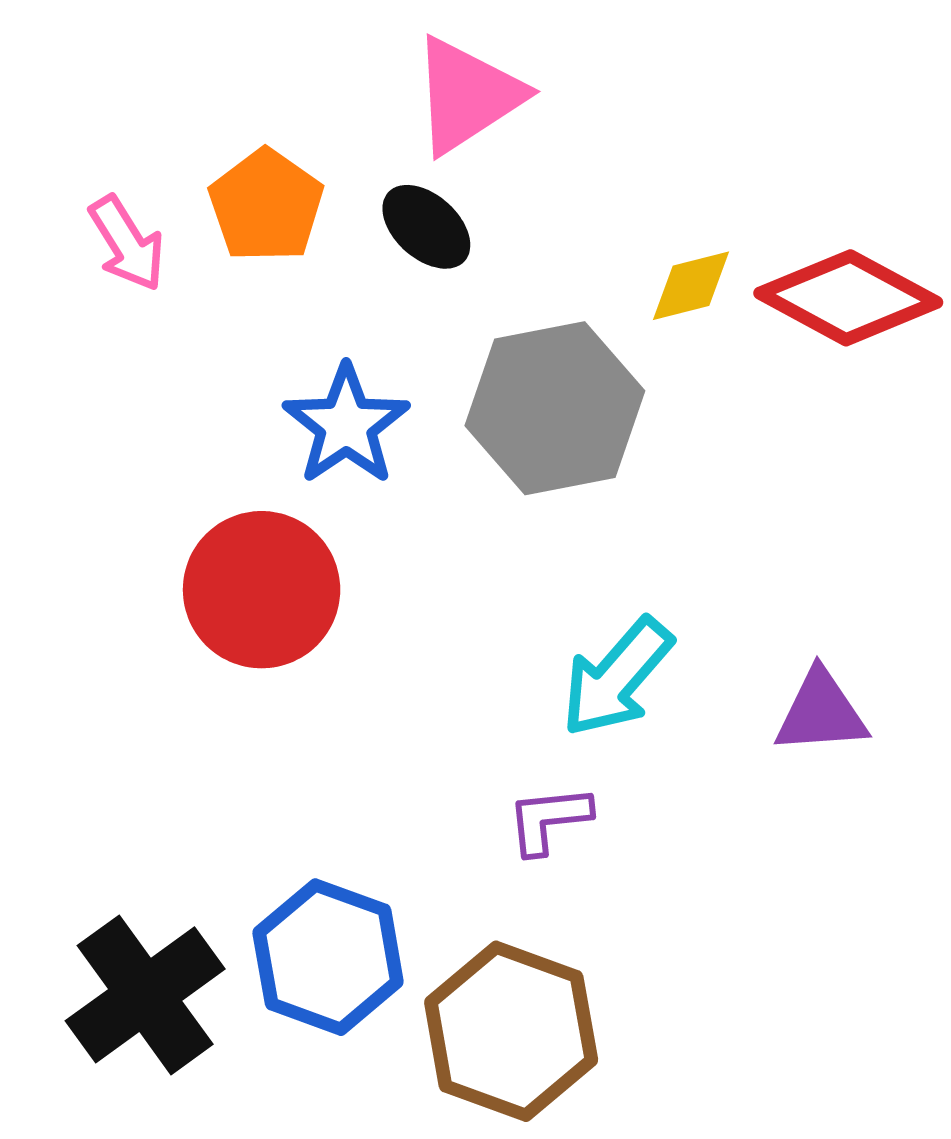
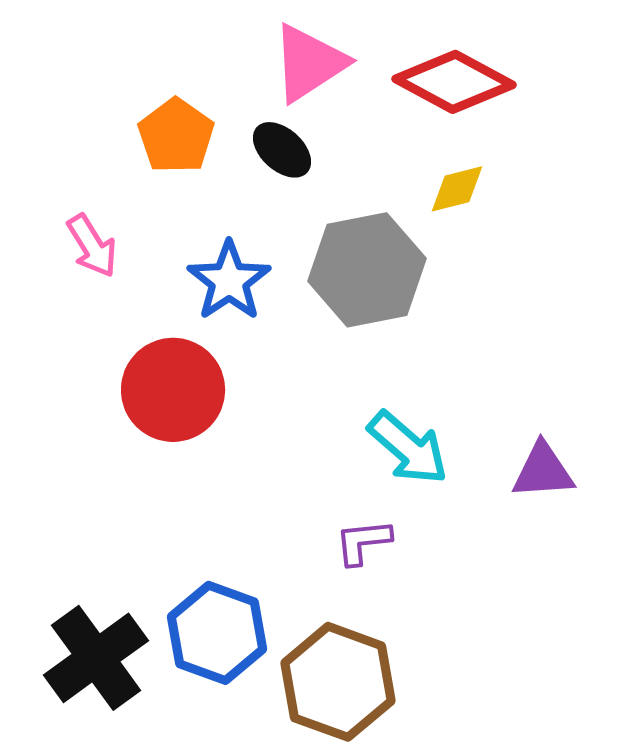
pink arrow: (127, 243) -> (92, 246), moved
red diamond: (848, 298) -> (454, 82), moved
cyan arrow: (617, 677) -> (408, 448), turned -90

